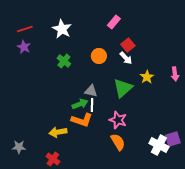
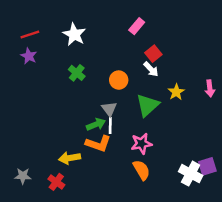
orange circle: (99, 56) -> (119, 80), moved
gray triangle: (91, 91) -> (109, 109), turned 40
pink star: (118, 120) -> (141, 144), turned -30
red cross: (53, 159) -> (56, 182), moved

